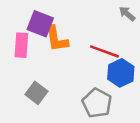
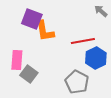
pink rectangle: (21, 45) -> (17, 60), moved
red line: (104, 51) -> (83, 41), turned -30

